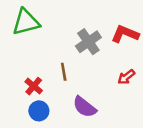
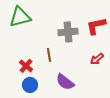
red L-shape: (125, 34) -> (96, 26), turned -35
gray cross: (88, 42) -> (68, 32), turned 30

